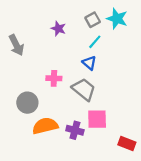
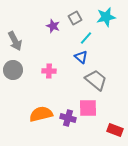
cyan star: (117, 19) -> (106, 17), turned -30
gray square: (93, 20) -> (75, 18), moved
gray trapezoid: (84, 89) -> (96, 80), moved
gray circle: (27, 103) -> (13, 70), moved

